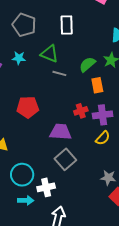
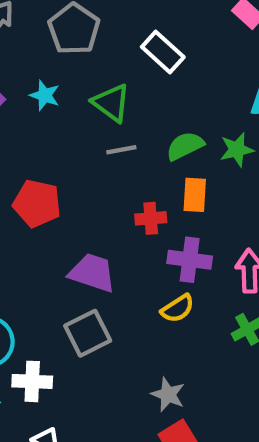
white rectangle: (67, 25) -> (163, 52), turned -60
gray line: (59, 73) -> (121, 150), turned -40
red cross: (81, 111) -> (151, 218), moved

